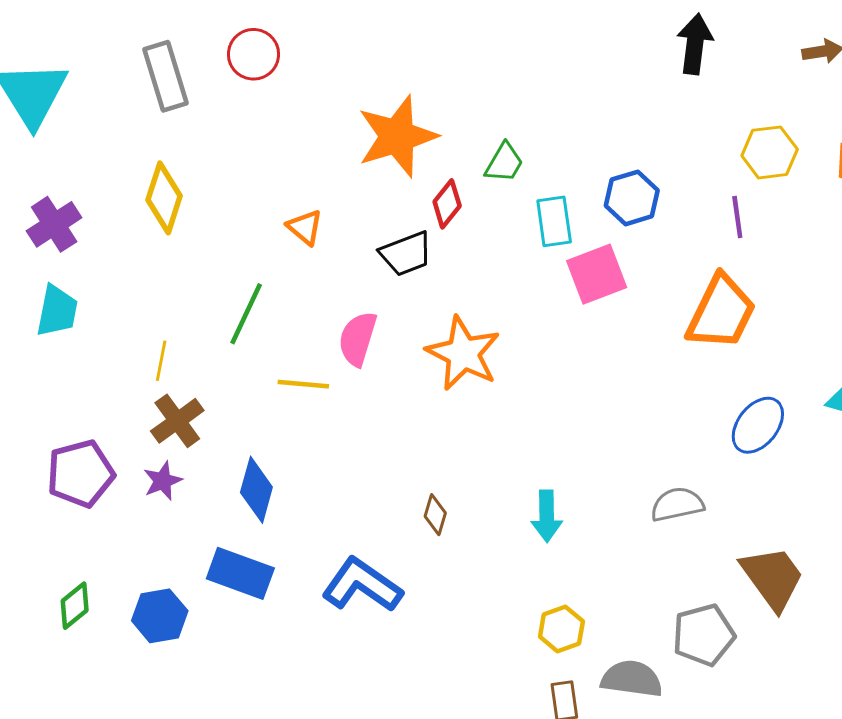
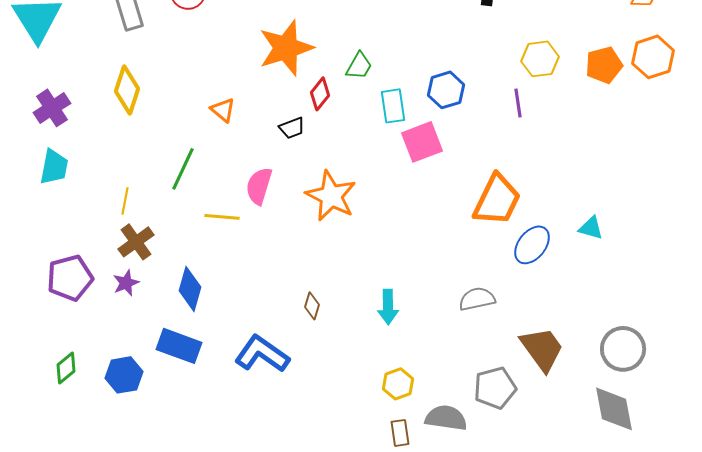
black trapezoid: (406, 254) -> (292, 128), size x0.7
orange trapezoid: (721, 312) -> (497, 200), moved

